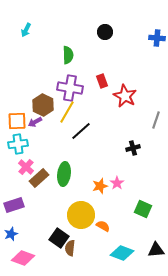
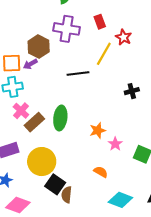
red star: (125, 96) -> (124, 37), size x0.7
yellow line: (67, 112) -> (104, 54), moved
black line: (81, 131) -> (78, 73), turned 35
pink star: (117, 183) -> (115, 144), moved
yellow circle: (81, 215) -> (42, 162), moved

